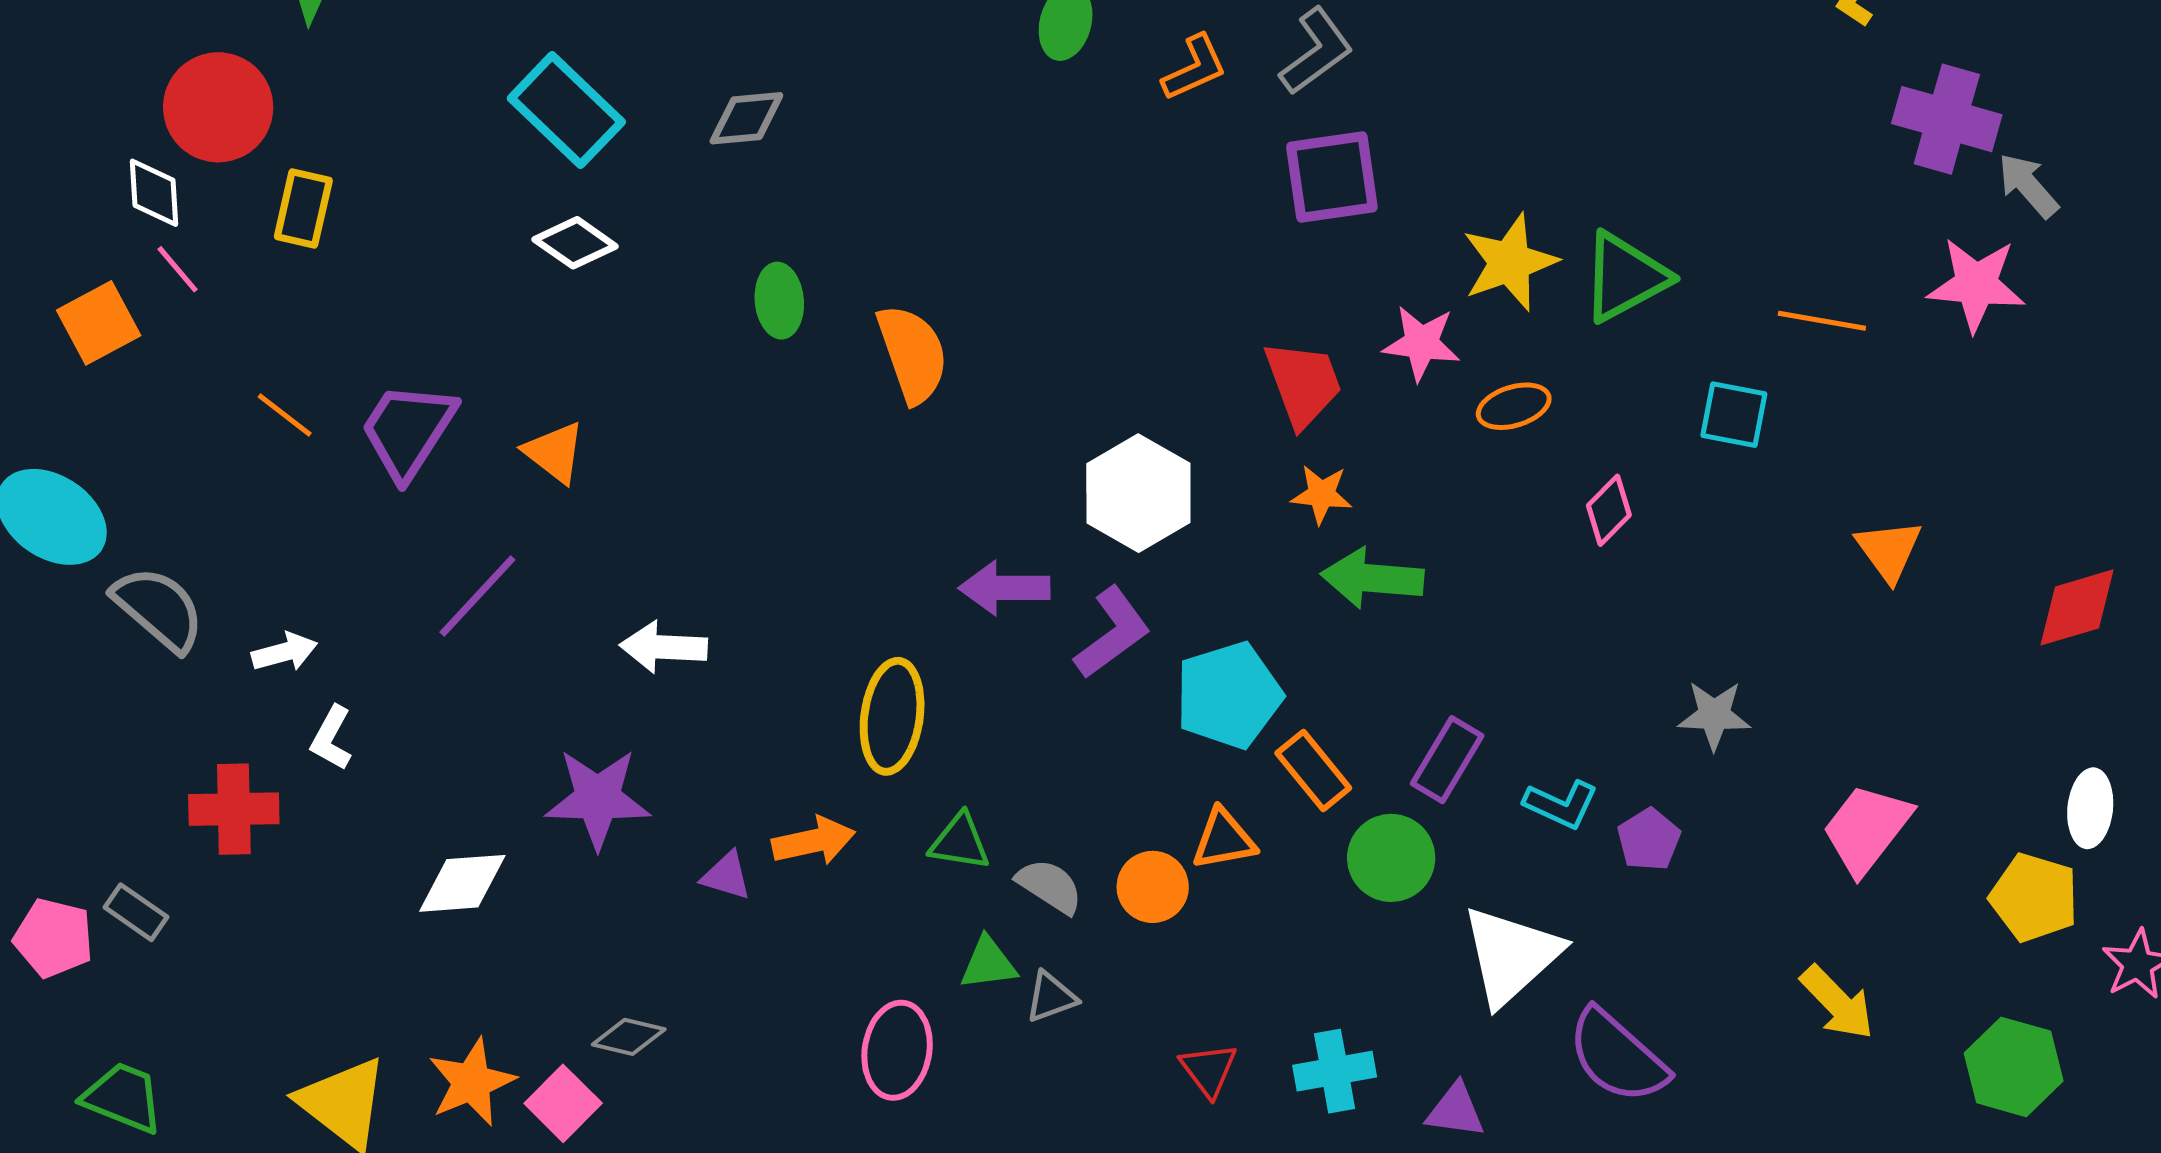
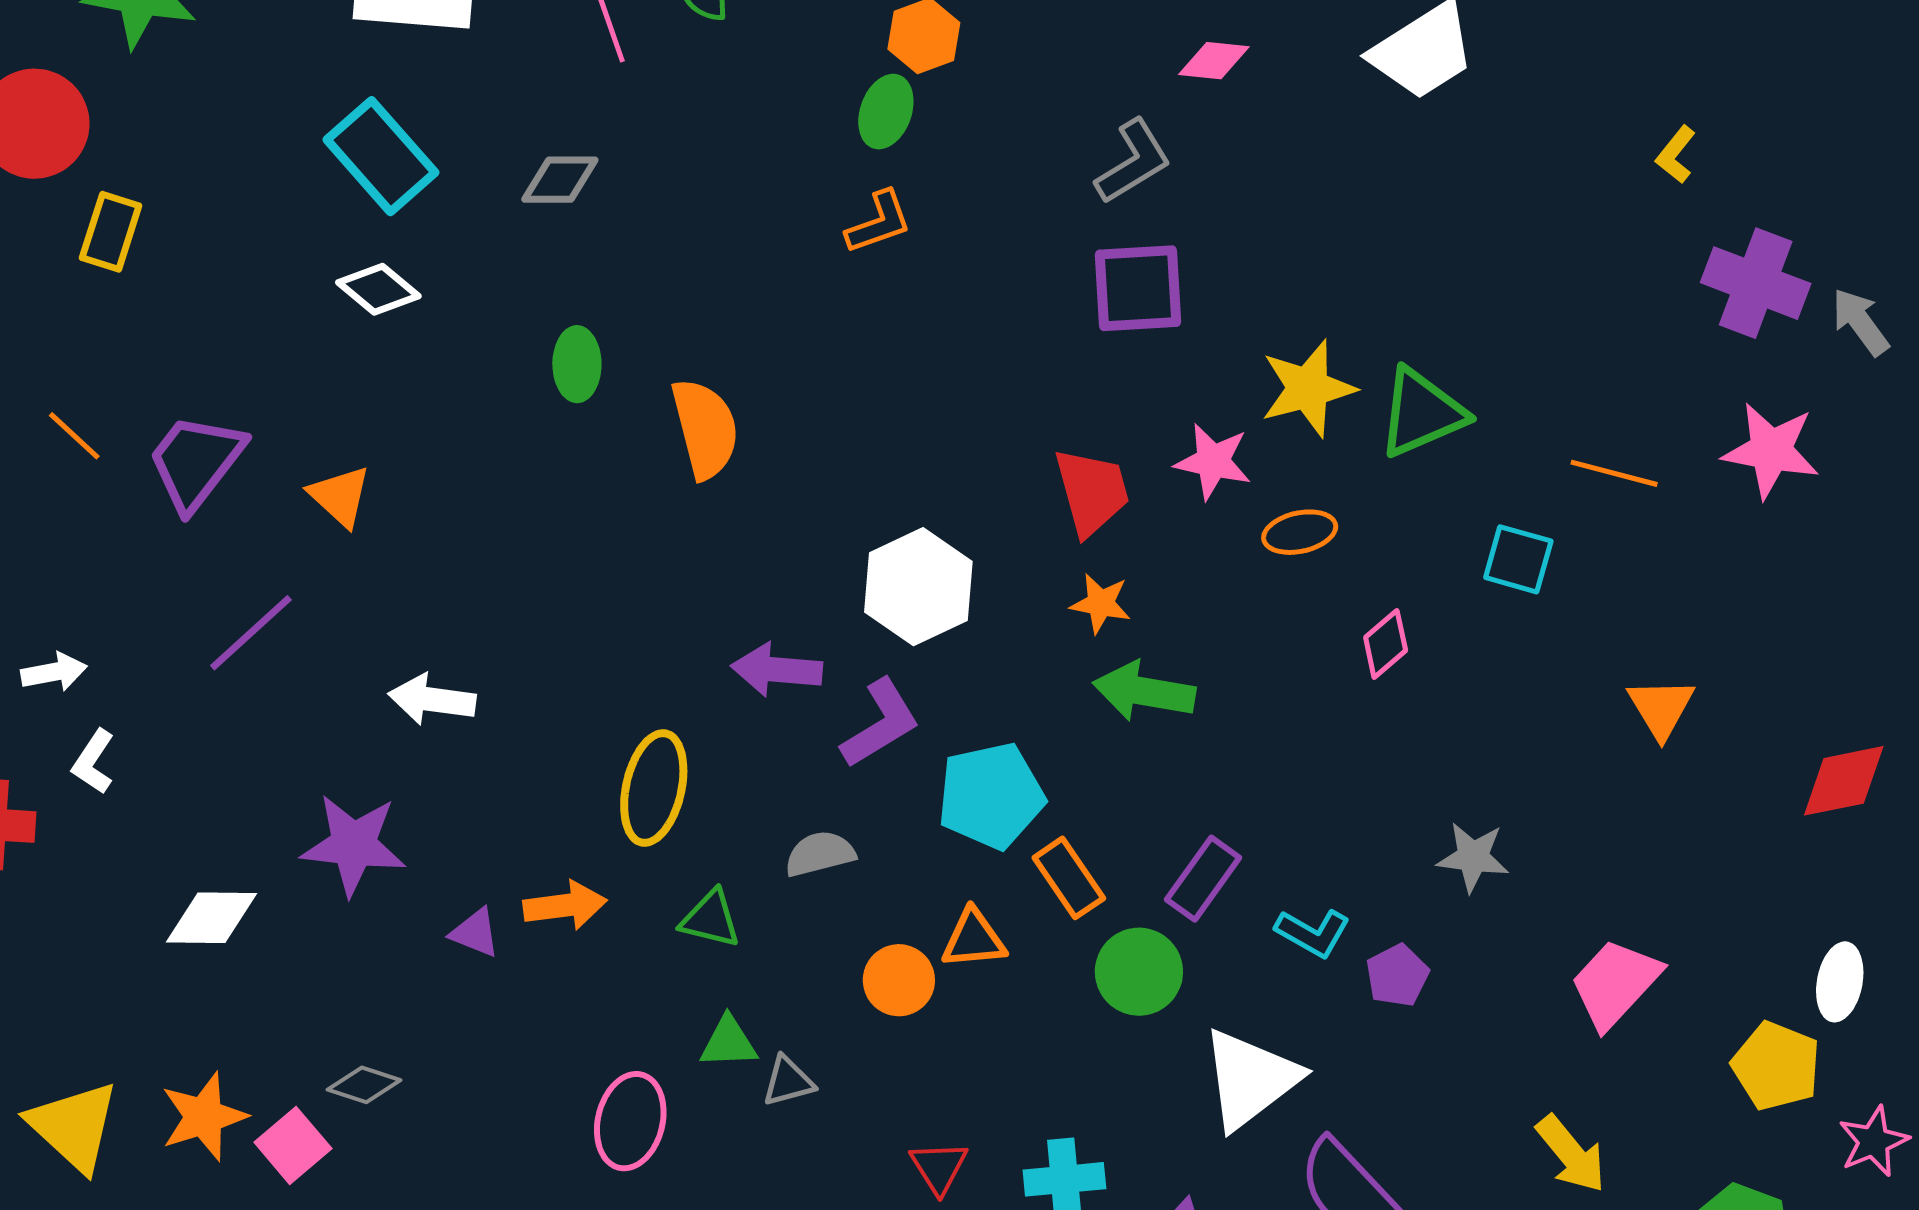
orange L-shape: (1195, 68) -> (879, 222), moved
gray arrow: (2028, 185) -> (1860, 322), moved
gray semicircle: (1050, 886) -> (820, 854), moved, turned -52

